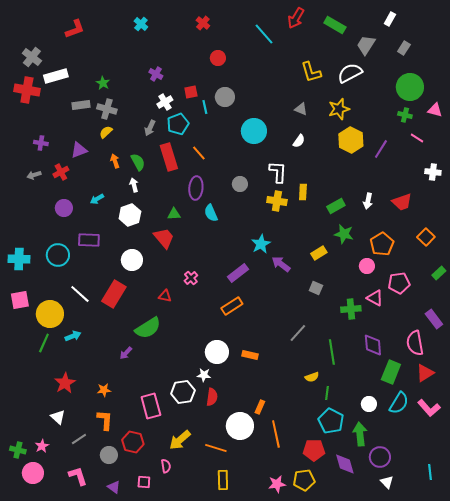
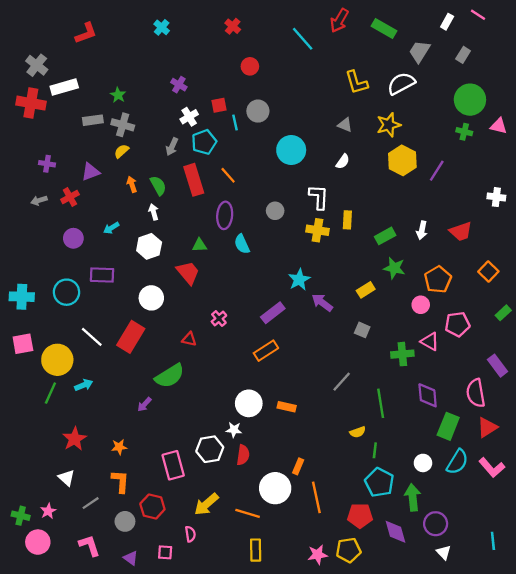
pink line: (417, 138) -> (478, 15), moved

